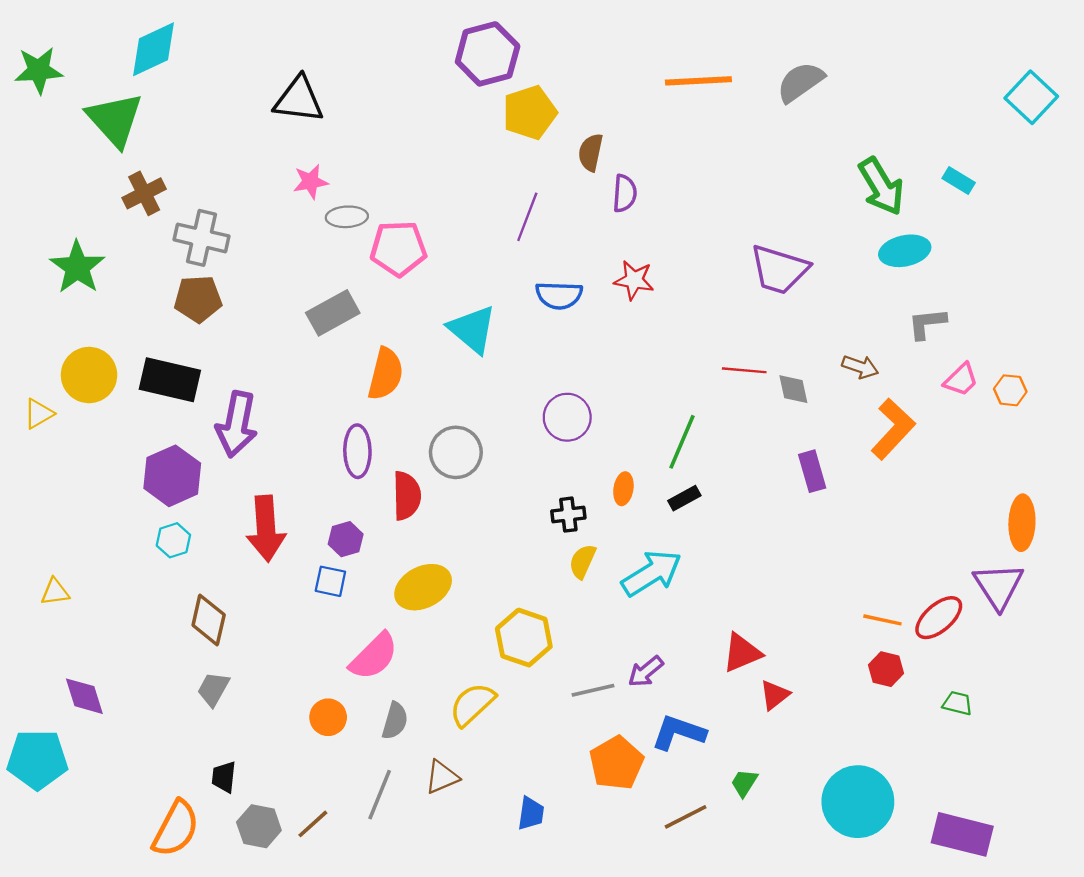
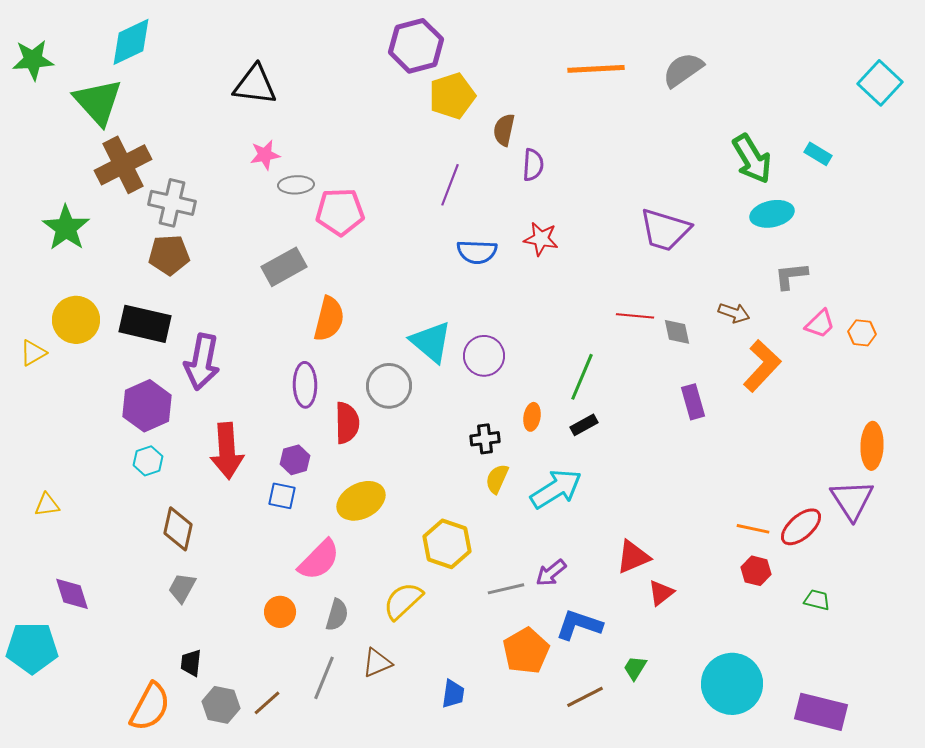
brown cross: (144, 193) -> (123, 165), size x1.5
cyan triangle: (472, 329) -> (431, 342), moved

